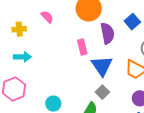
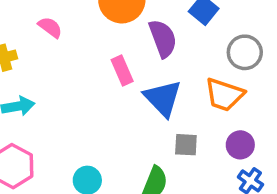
gray square: (102, 92) -> (186, 145), moved, turned -32

